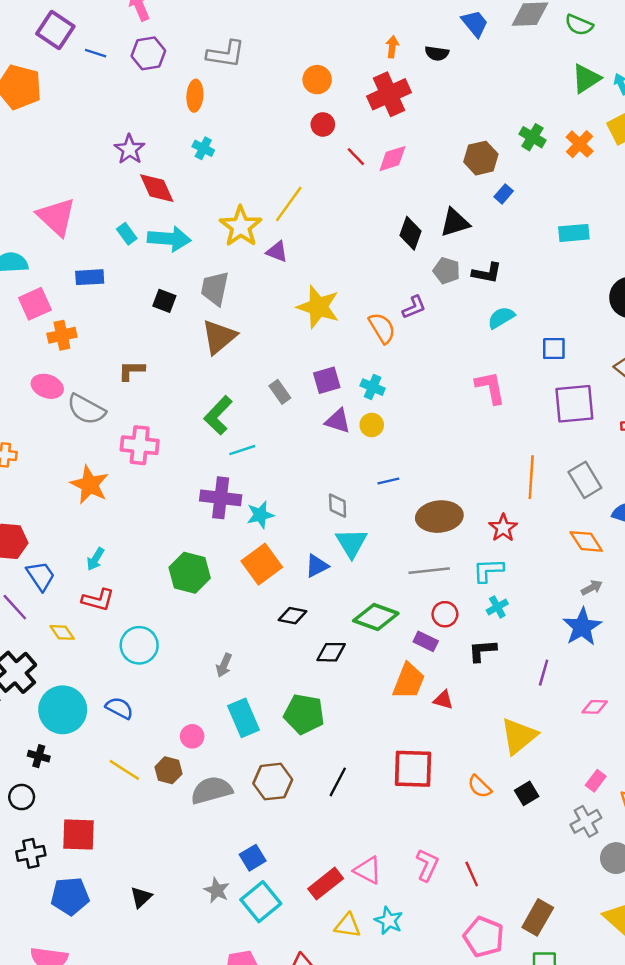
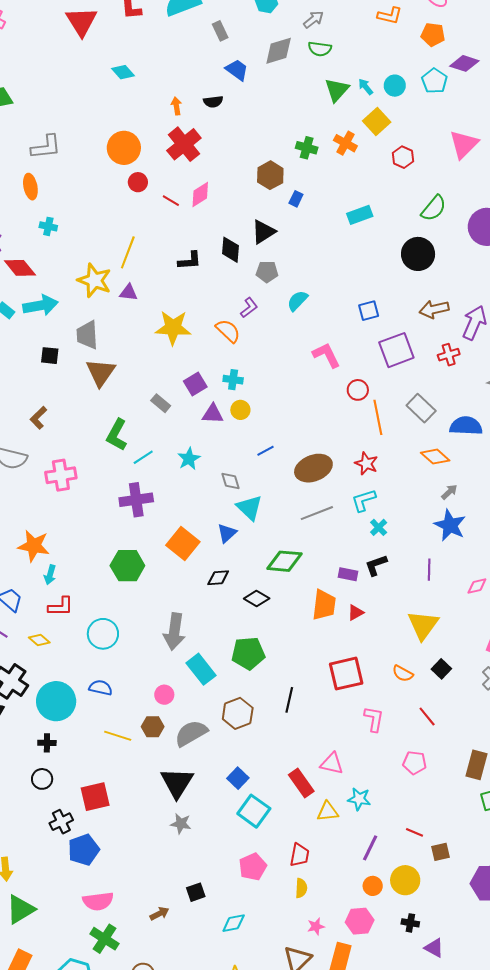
orange circle: (317, 80) -> (124, 148), size x1.4
black L-shape: (487, 273) -> (190, 261), moved
cyan semicircle: (501, 318) -> (297, 301), moved
brown L-shape: (131, 371) -> (38, 418), turned -30
orange star: (90, 485) -> (34, 546), moved
cyan star: (260, 515) -> (189, 459), moved
red circle: (445, 614) -> (358, 390), moved
purple rectangle: (426, 641) -> (348, 574), moved
black diamond: (331, 652) -> (257, 599), turned 45
gray arrow: (224, 665) -> (174, 632), size x1.8
red triangle: (443, 700) -> (356, 613), turned -30
pink L-shape: (427, 865) -> (374, 719), moved
red line: (472, 874) -> (427, 716), moved
red rectangle: (326, 884) -> (301, 783), turned -72
gray star: (217, 890) -> (181, 824), moved
blue pentagon: (70, 896) -> (84, 850), moved
black triangle: (141, 897) -> (177, 783), moved, size x1.8
pink pentagon: (484, 937) -> (415, 763), moved, size x0.7

